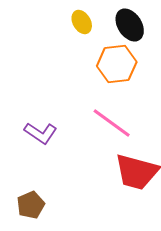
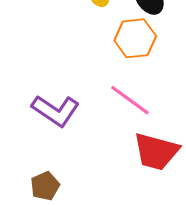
purple L-shape: (41, 133) -> (56, 111), size x1.4

